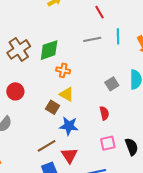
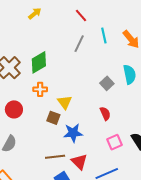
gray line: (92, 39) -> (79, 44), turned -42
orange cross: (63, 70) -> (40, 89), moved
yellow triangle: (67, 94) -> (65, 102), turned 35
brown line: (47, 146) -> (55, 157), turned 36

